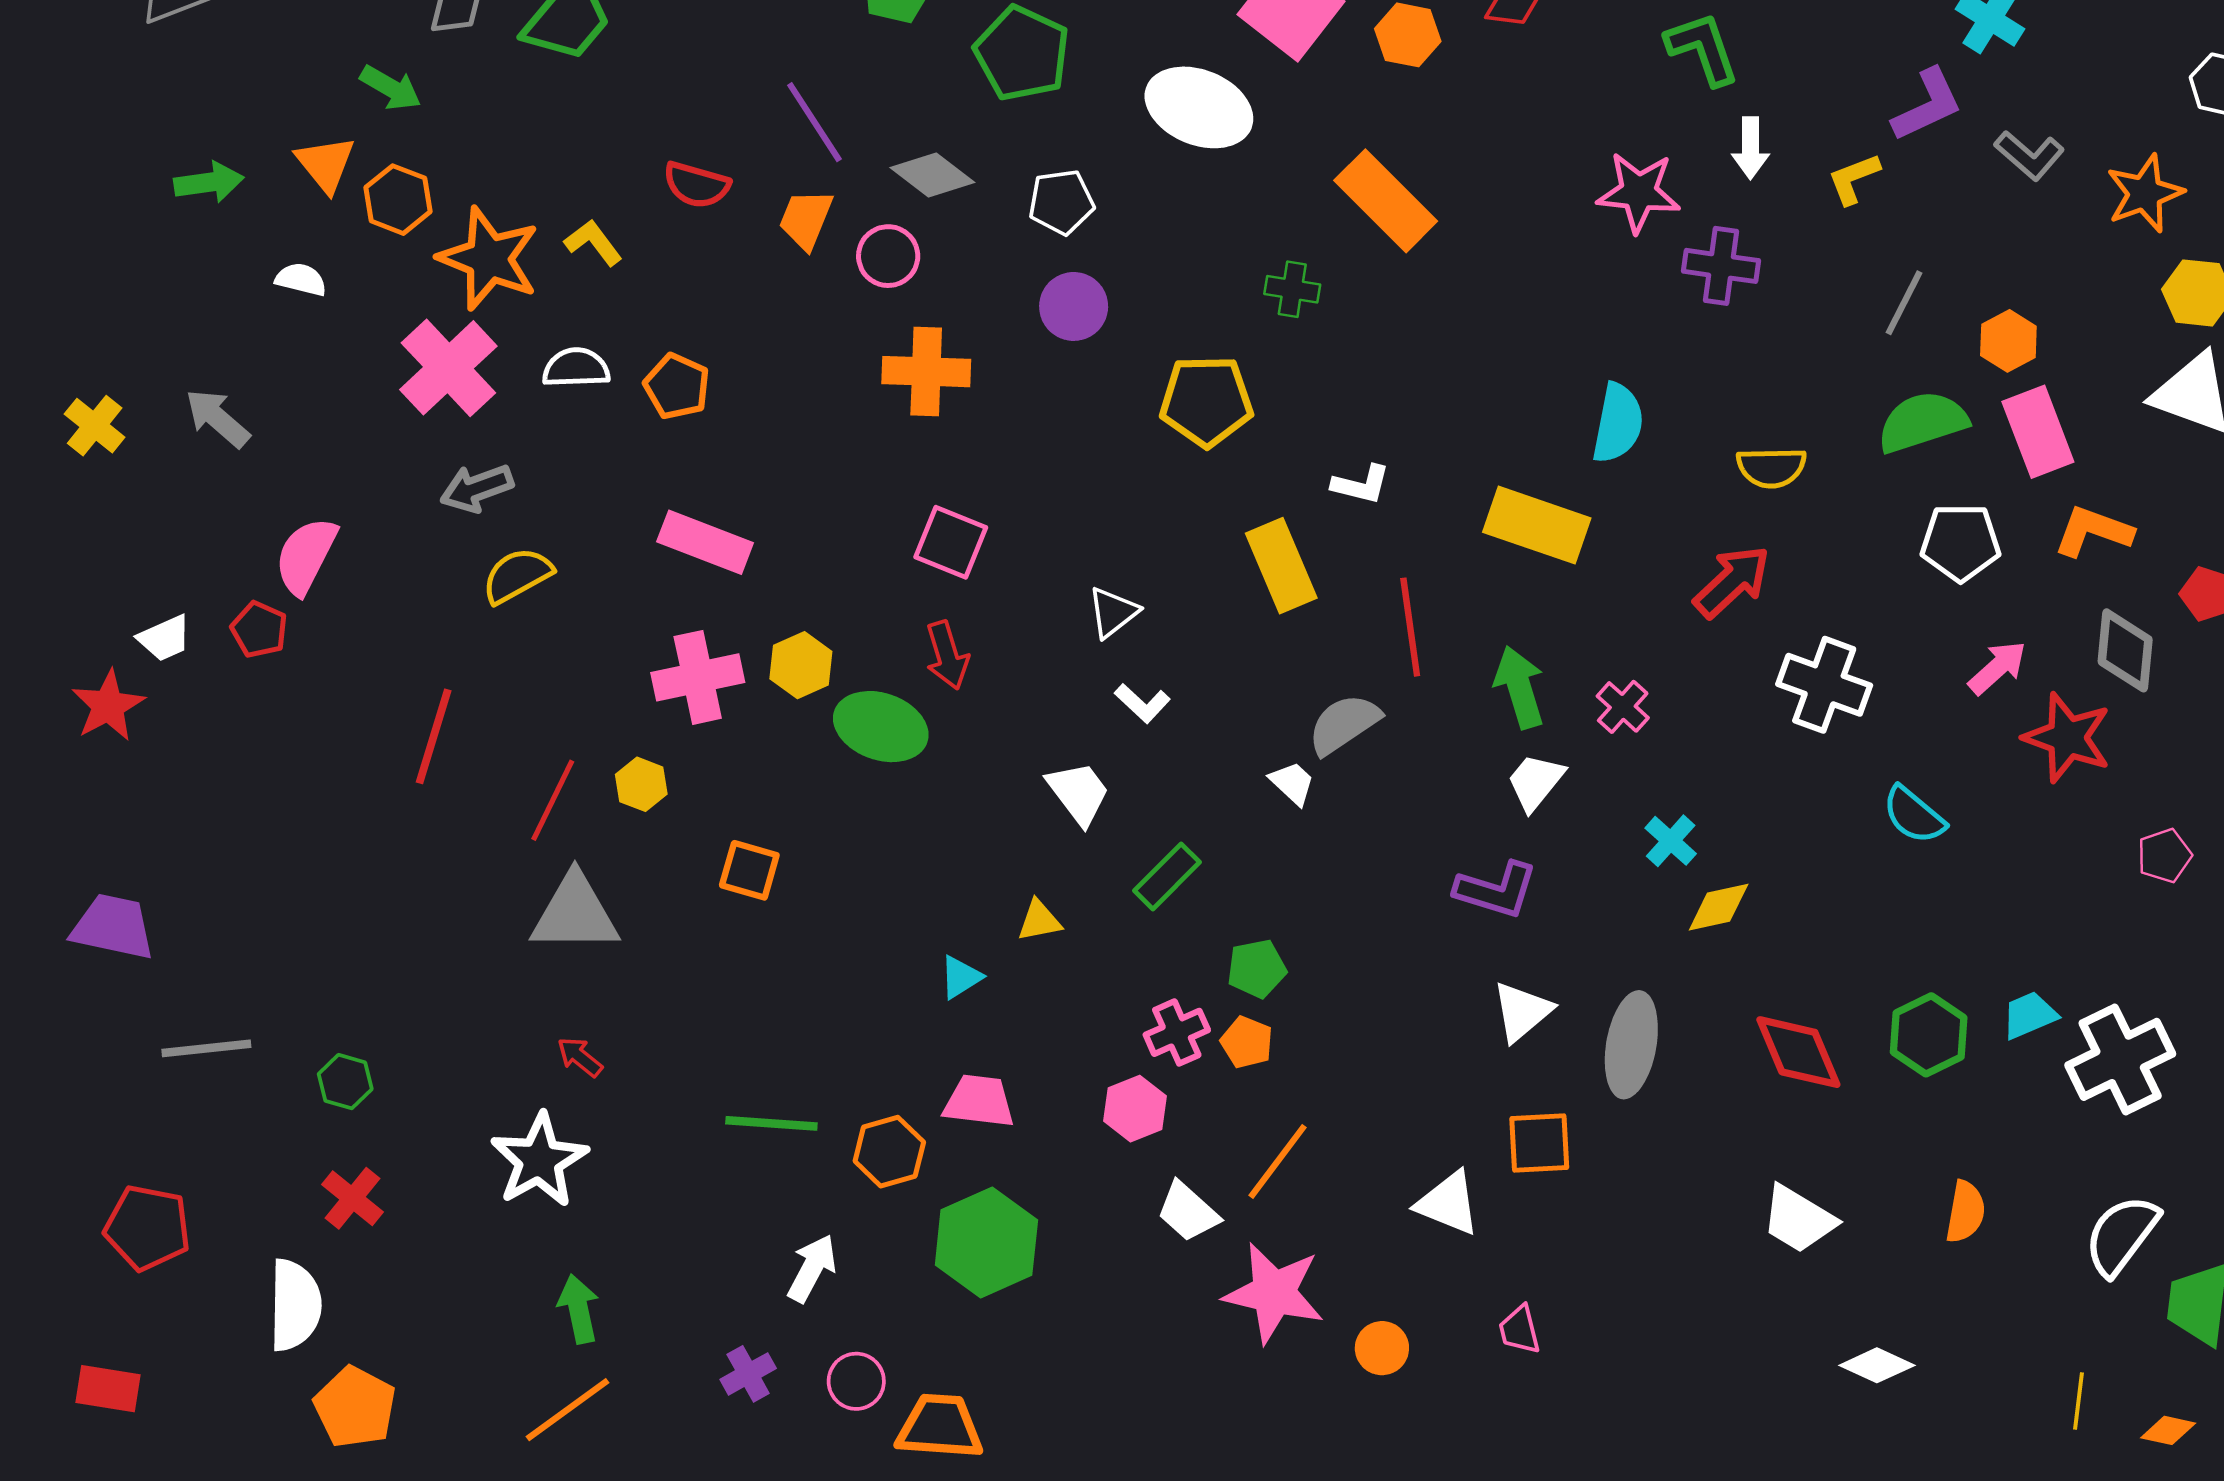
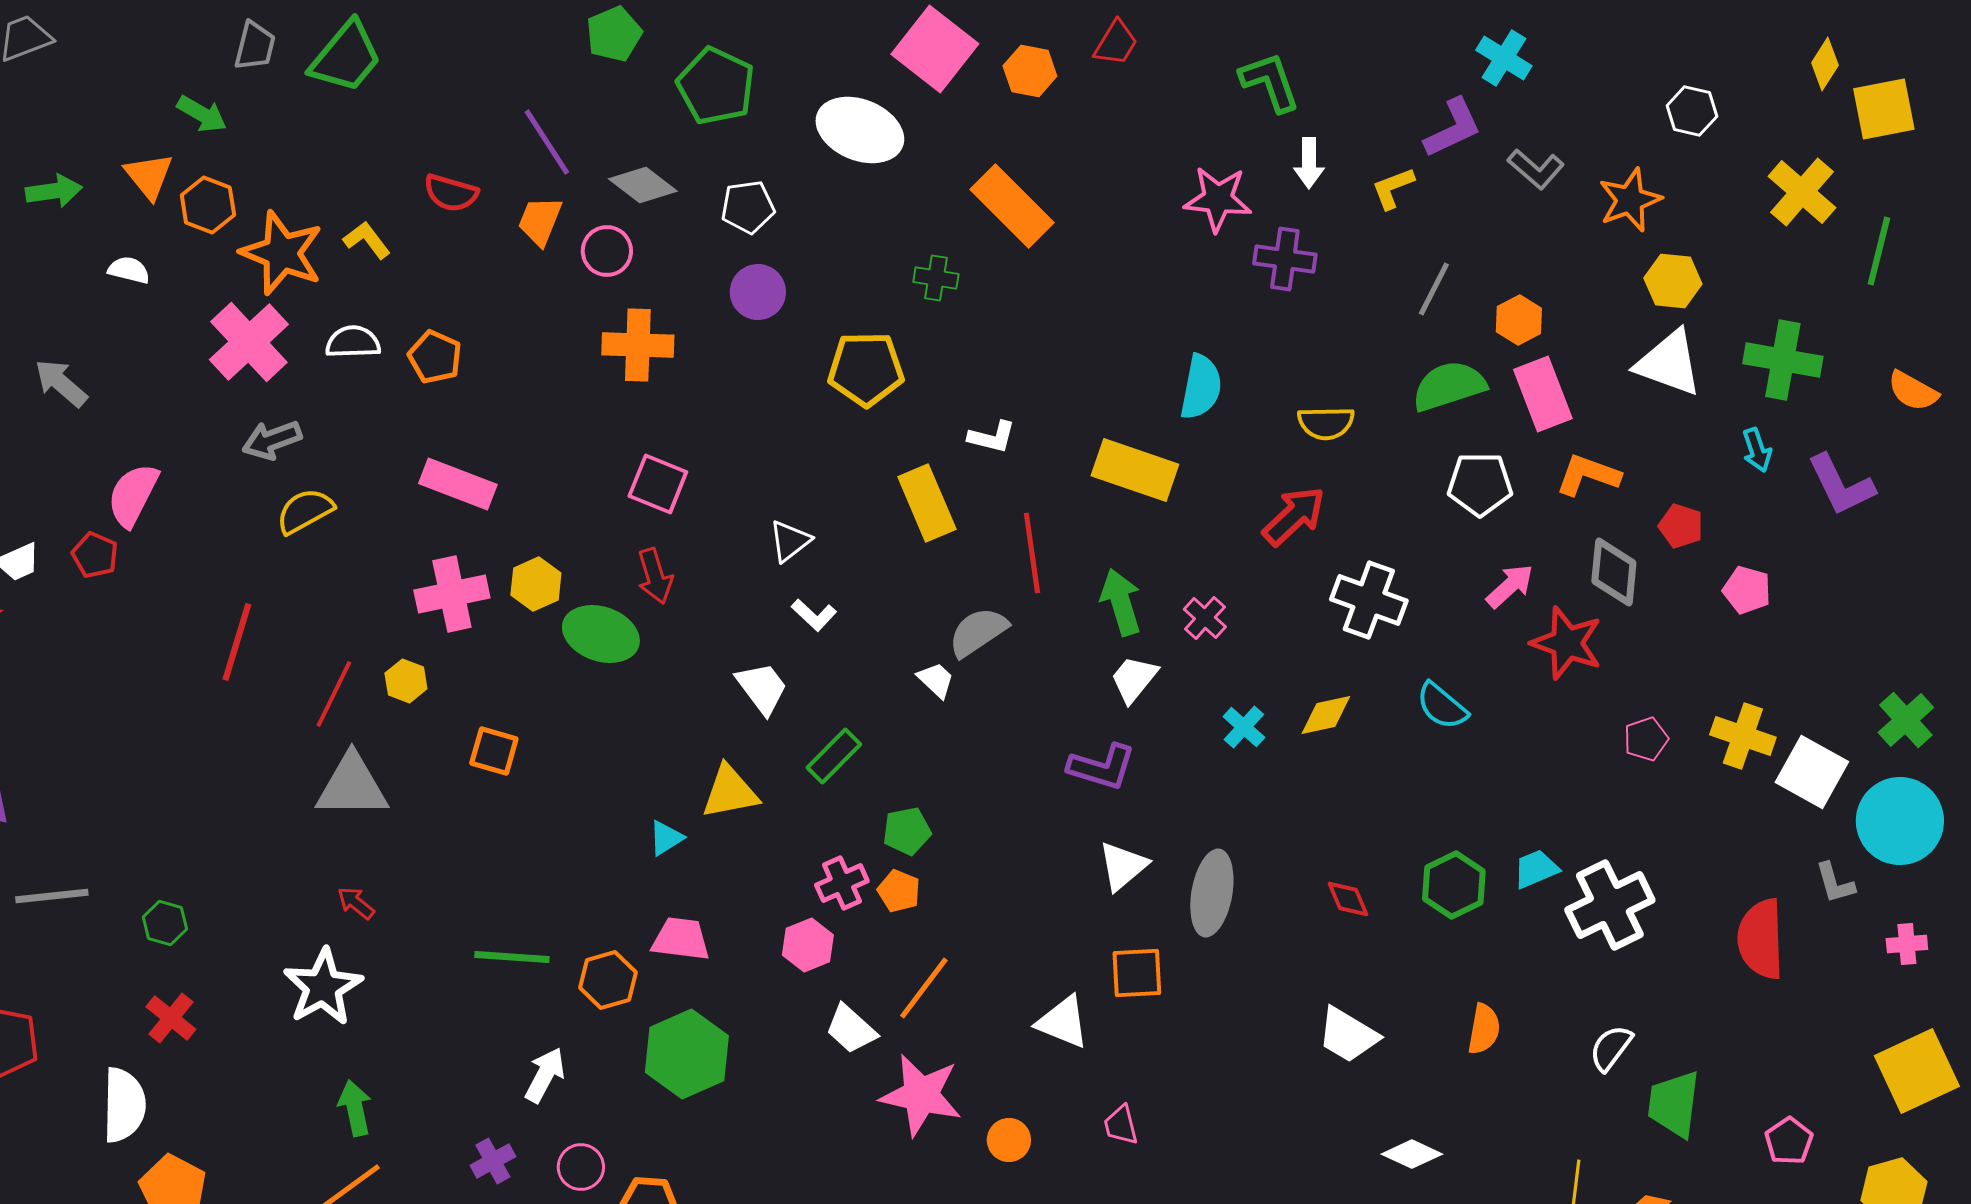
yellow diamond: (1719, 907) -> (1326, 715), moved
yellow triangle: (1039, 921) -> (730, 792), size x1.6
red diamond: (1798, 1052) -> (1348, 899), size x0.6
white semicircle: (2121, 1235) -> (1611, 1048), size x0.7

